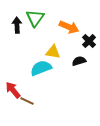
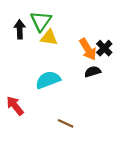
orange arrow: (69, 27) -> (88, 49), moved, turned 36
yellow triangle: (53, 52) -> (49, 38), moved
brown line: (27, 101) -> (66, 123), moved

